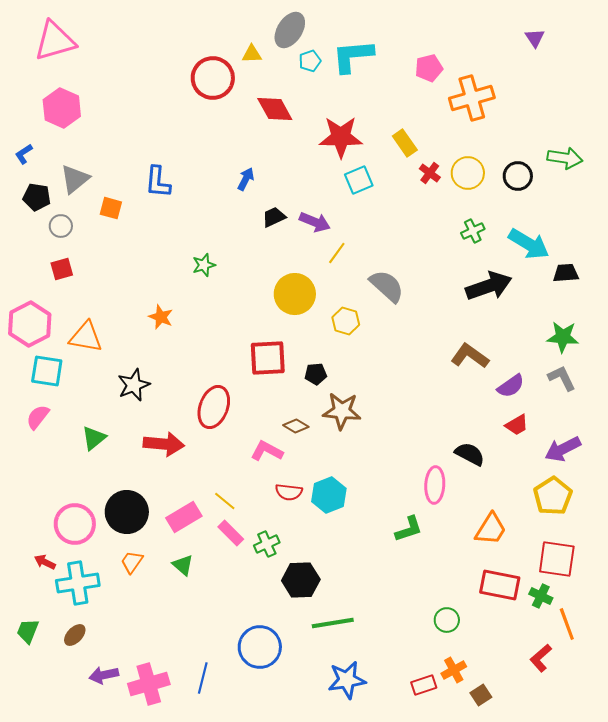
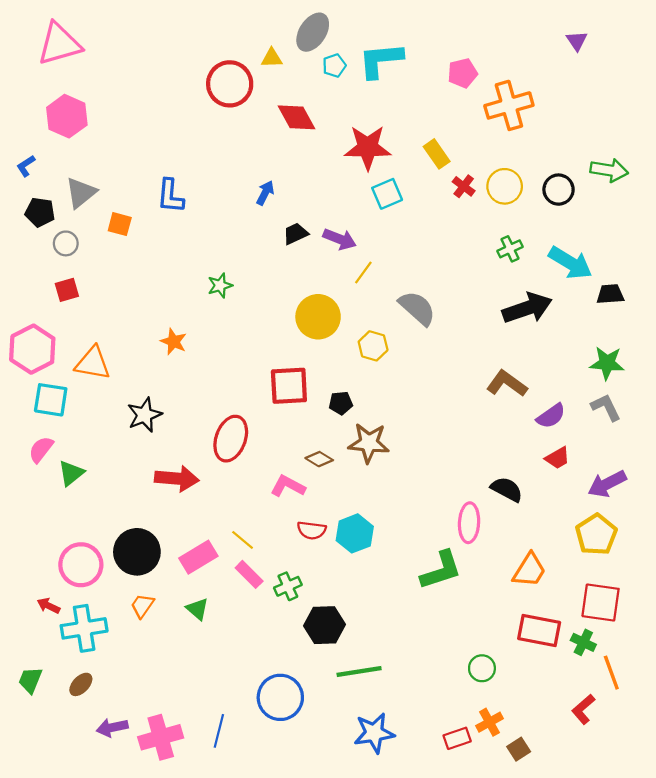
green triangle: (94, 438) -> (71, 473), moved
green L-shape: (409, 529) -> (441, 570), size x1.4

